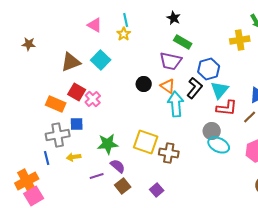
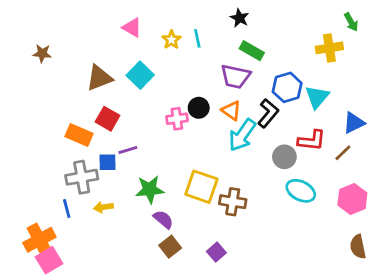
cyan line: (126, 20) -> (197, 38), moved
cyan triangle: (220, 90) -> (317, 97), moved
pink cross: (93, 99) -> (177, 119), moved, turned 35
cyan arrow: (176, 104) -> (242, 135), turned -140
gray circle: (212, 131) -> (284, 157), moved
purple line: (97, 176) -> (128, 150), moved

